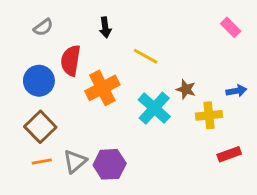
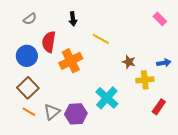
cyan cross: (154, 108) -> (107, 98), moved
red rectangle: (229, 154) -> (159, 107), turned -35
orange line: (42, 161) -> (29, 112), turned 40

